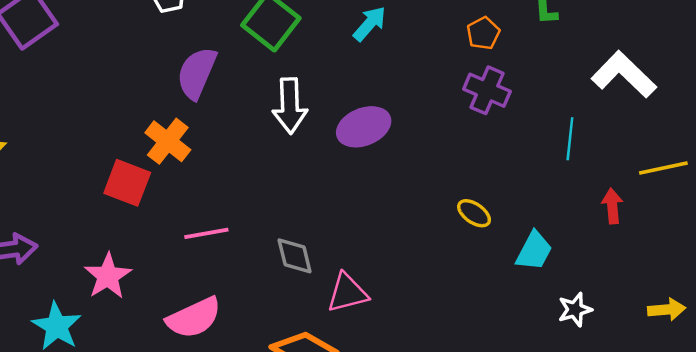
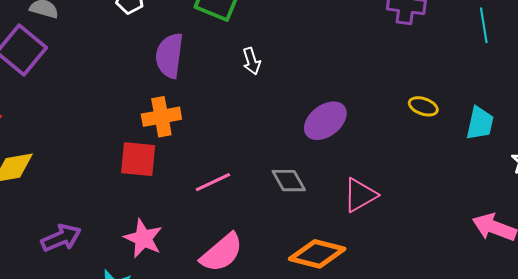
white arrow: (290, 106) -> (251, 61), size x0.6
purple ellipse: (364, 127) -> (325, 121), moved
orange cross: (168, 141) -> (161, 117), turned -33
pink triangle: (347, 293) -> (360, 195), moved

